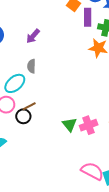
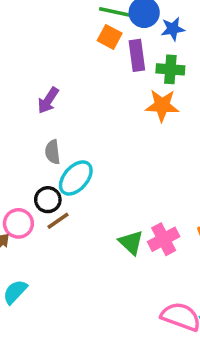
cyan ellipse: (15, 83) -> (76, 178), moved
black circle: (23, 116) -> (48, 200), moved

